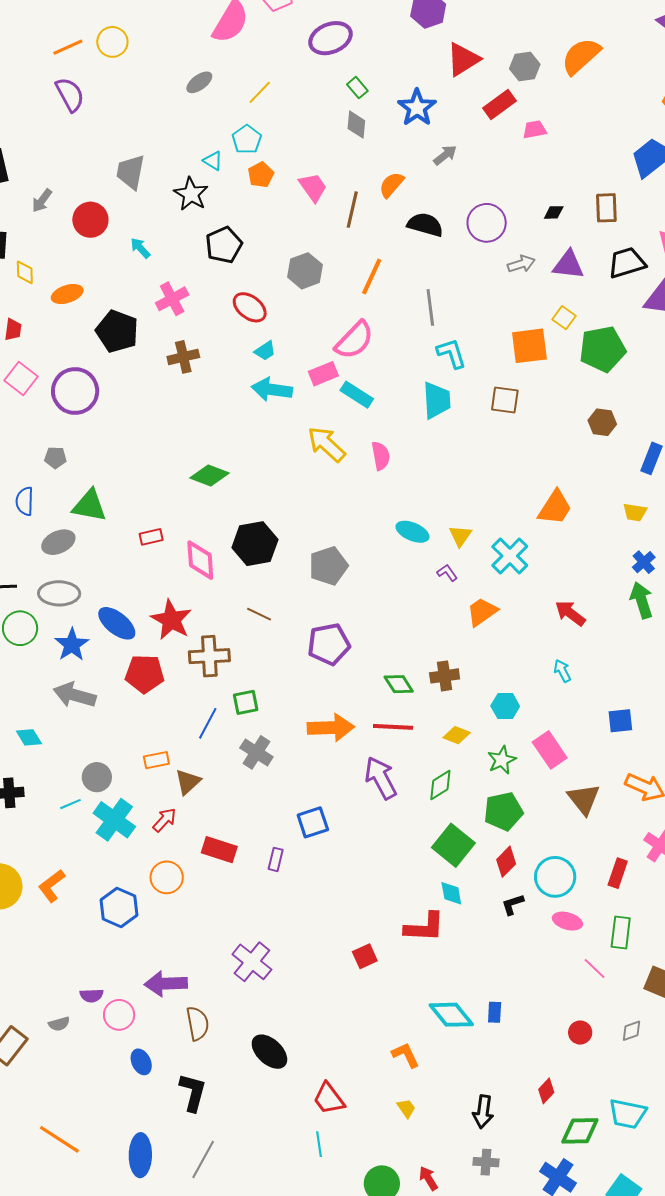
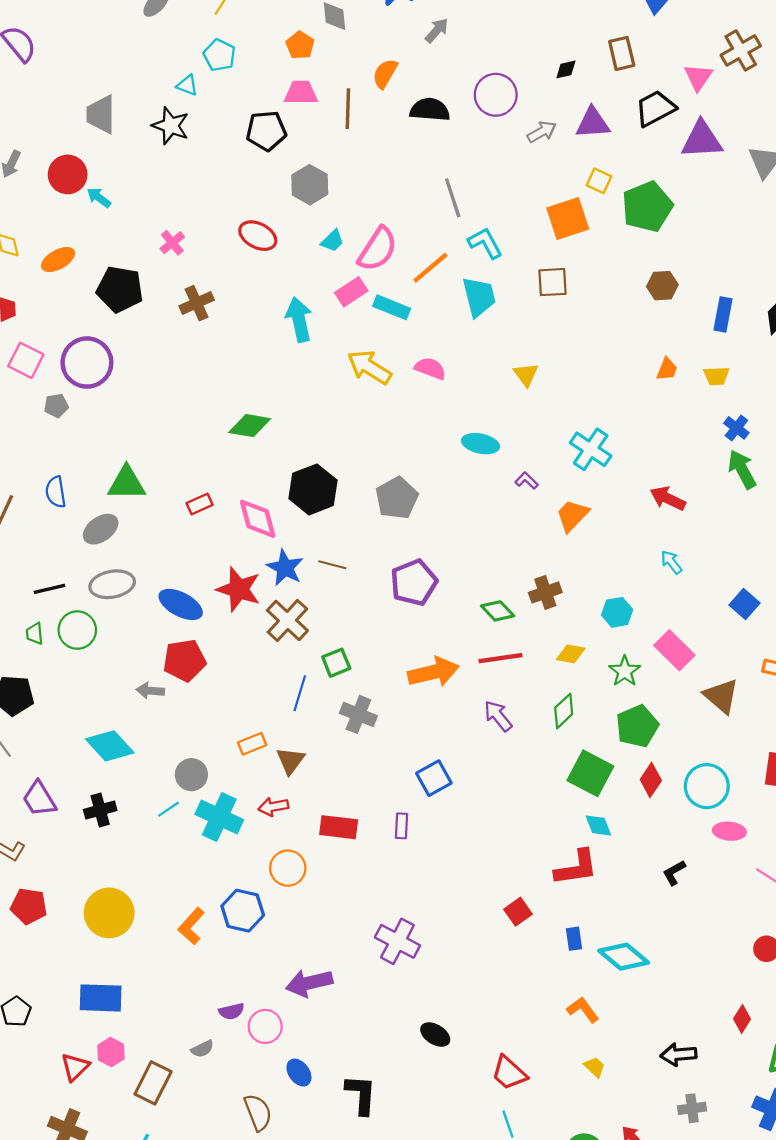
orange pentagon: (261, 175) -> (300, 45), moved
pink trapezoid: (313, 187) -> (301, 93), turned -44
black pentagon: (224, 245) -> (266, 131), moved, turned 30
cyan arrow: (140, 248) -> (99, 198), moved
orange line: (372, 276) -> (430, 268), moved, turned 36
pink cross: (172, 299) -> (172, 243), size x0.7
cyan trapezoid: (265, 351) -> (332, 241), moved
cyan arrow: (272, 389) -> (299, 320), turned 81
pink semicircle: (381, 456) -> (430, 368), turned -48
gray pentagon: (55, 458) -> (56, 406), moved
orange trapezoid: (555, 508) -> (667, 369), moved, size x0.6
yellow triangle: (460, 536) -> (526, 375), moved
blue star: (72, 645) -> (285, 568), moved
brown cross: (209, 656) -> (287, 620), turned -33
red pentagon: (145, 674) -> (185, 660), moved
gray arrow: (75, 695) -> (150, 691), size x0.6
blue square: (620, 721) -> (744, 604), turned -32
cyan diamond: (29, 737) -> (110, 746), size x1.6
purple arrow: (381, 778) -> (498, 716), size x0.7
red arrow: (164, 820) -> (273, 807), turned -132
orange L-shape: (52, 886) -> (191, 926), moved
black L-shape: (513, 904) -> (674, 873), moved
blue rectangle: (495, 1012) -> (574, 939), moved
brown semicircle: (198, 1023) -> (258, 1112), moved
black ellipse: (269, 1052) -> (435, 1035), size x0.7
black arrow: (483, 1112) -> (678, 1055), turned 88

